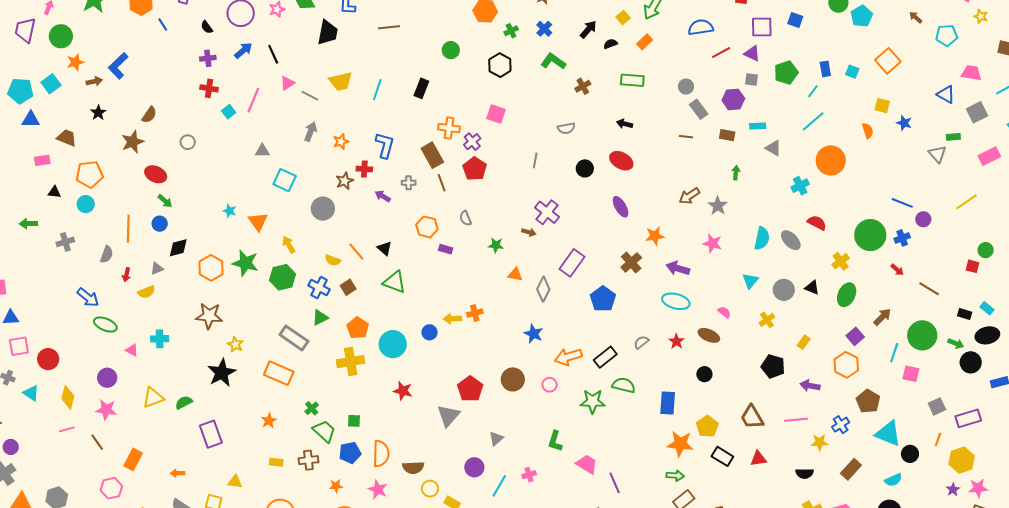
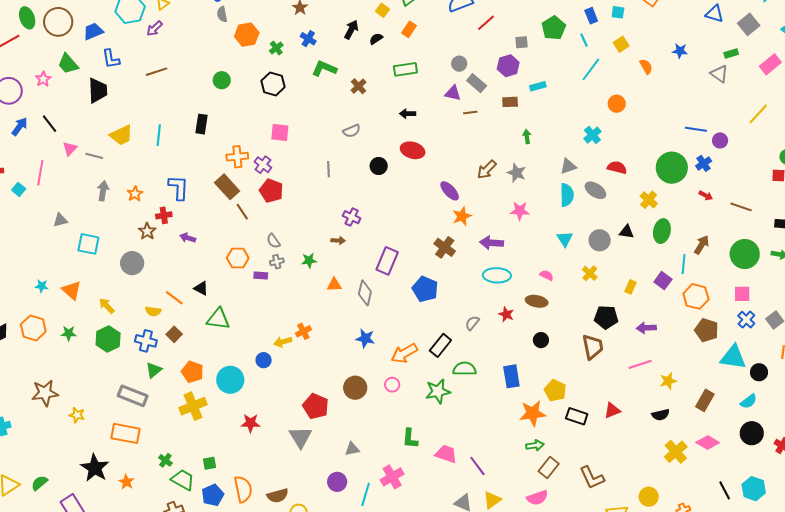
purple triangle: (752, 53) -> (453, 93), moved
cyan line: (813, 91) -> (584, 40), turned -48
yellow square: (882, 106) -> (621, 44), moved, turned -35
gray triangle: (773, 148) -> (568, 166), moved, turned -36
orange circle: (831, 160) -> (617, 104), size x0.6
gray cross: (409, 183) -> (277, 262), moved
purple ellipse: (621, 207) -> (450, 191), moved
purple cross: (547, 212) -> (352, 217), size x0.7
green star: (245, 263) -> (69, 333), size x0.6
orange hexagon: (211, 268) -> (33, 328), moved
purple square: (855, 336) -> (663, 281), moved
cyan line: (894, 353) -> (684, 264), moved
orange hexagon: (846, 365) -> (696, 296), moved
black star: (222, 373) -> (95, 468), moved
brown trapezoid: (752, 417) -> (593, 347), moved, turned -148
blue cross: (841, 425) -> (746, 320), moved
gray triangle: (496, 439) -> (352, 449), turned 42
pink cross: (529, 475) -> (392, 477), size x1.6

